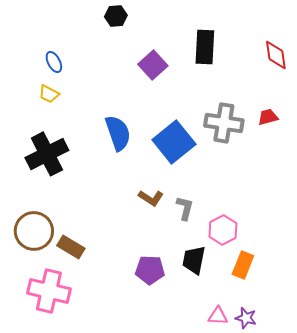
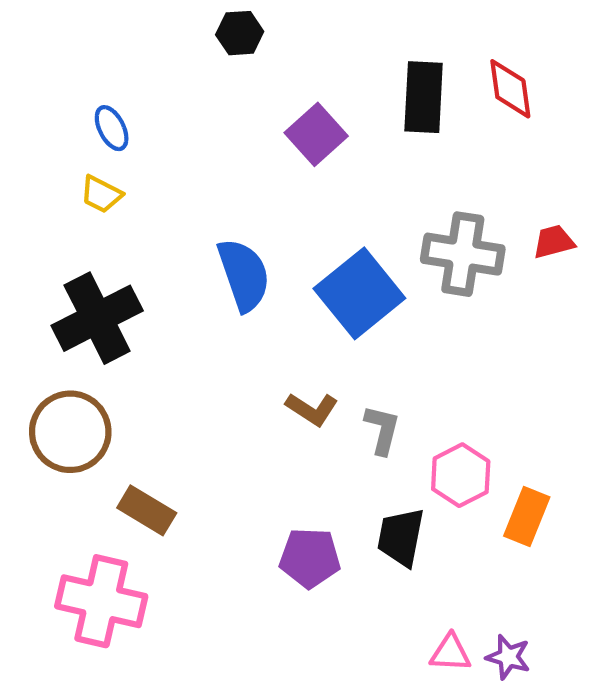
red diamond: (276, 55) -> (510, 89), moved
brown circle: (34, 231) -> (70, 432), moved
orange rectangle: (243, 265) -> (527, 516), moved

